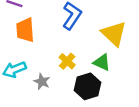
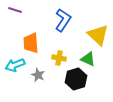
orange trapezoid: (25, 30) -> (31, 43), moved
yellow cross: (67, 61) -> (59, 58), turned -32

